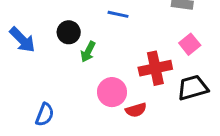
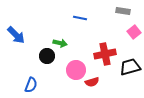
black circle: (69, 32) -> (47, 56), moved
pink square: (190, 44) -> (134, 32), moved
green arrow: (88, 52) -> (60, 43), turned -104

